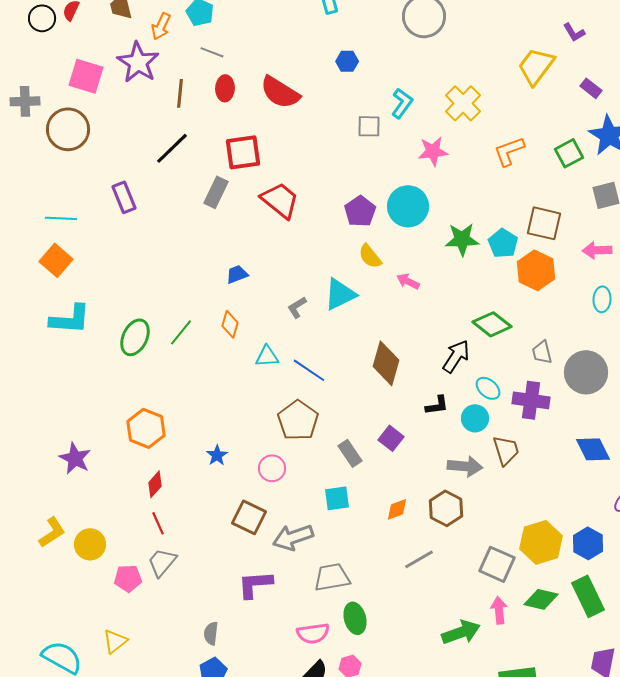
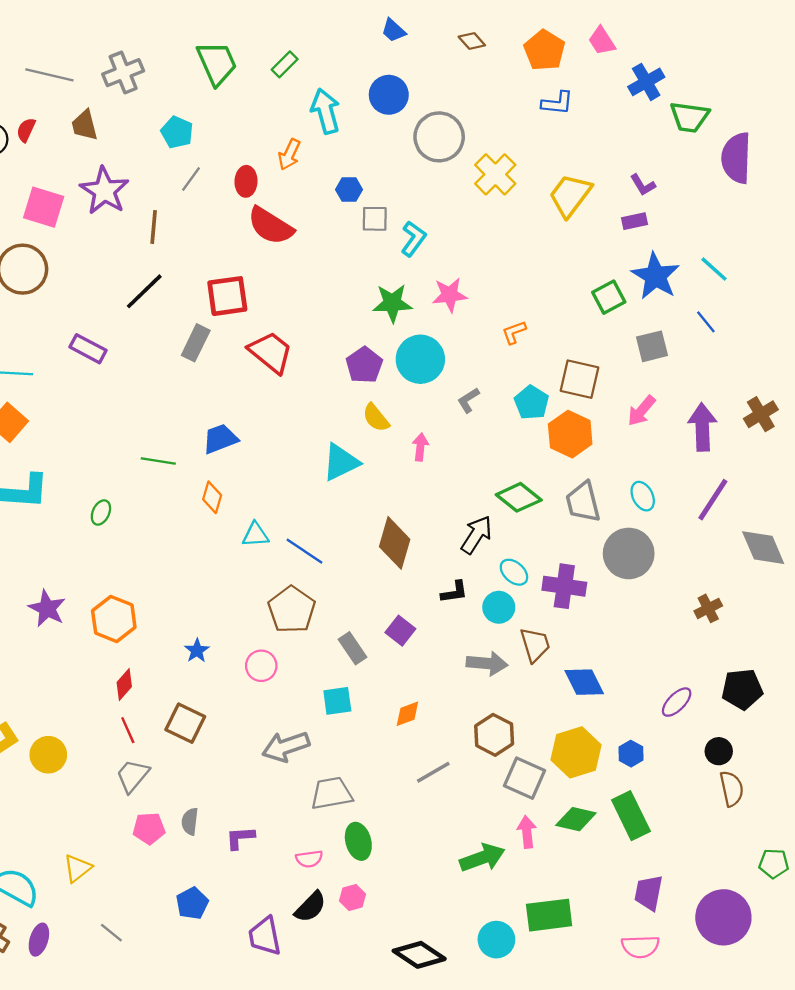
orange arrow: (161, 26) -> (289, 154), moved
purple L-shape: (574, 32) -> (643, 185), moved
gray line: (212, 52) -> (191, 179), turned -75
red ellipse: (225, 88) -> (246, 181), moved
purple rectangle: (591, 88) -> (634, 221), turned -50
yellow cross: (463, 103) -> (495, 174), moved
gray square: (369, 126) -> (375, 219), moved
orange L-shape: (509, 151) -> (514, 332), moved, size x0.7
purple rectangle: (124, 197) -> (88, 349), turned -40
green star: (462, 239) -> (392, 303), moved
pink arrow: (597, 250) -> (642, 411), turned -48
blue trapezoid: (237, 274) -> (220, 439), size x1.4
pink arrow: (408, 281) -> (420, 447), turned 70
cyan ellipse: (602, 299) -> (643, 496), moved, turned -30
gray L-shape: (297, 307) -> (468, 400), moved
green line: (181, 332) -> (158, 461), moved, turned 60
green ellipse: (135, 337) -> (101, 513), size x0.6
gray trapezoid: (542, 352) -> (583, 502), moved, size x1.5
blue diamond: (593, 449) -> (584, 682), moved
purple star: (75, 458) -> (47, 608), moved
brown hexagon: (446, 508) -> (494, 735), moved
brown square: (249, 517) -> (185, 723), moved
blue hexagon: (588, 543) -> (631, 754), size x0.7
pink pentagon: (128, 578) -> (149, 828), moved
purple L-shape: (255, 584) -> (240, 838), moved, size x0.7
gray semicircle: (211, 633) -> (190, 821), moved
pink semicircle: (313, 633) -> (309, 859), size x0.7

